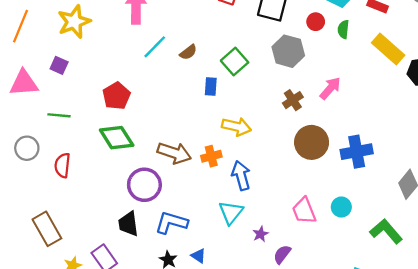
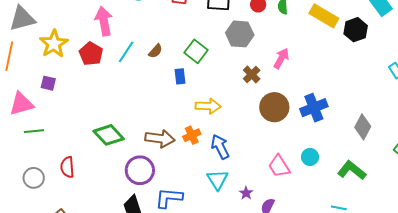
red pentagon: (116, 96) -> (91, 54), moved
green line: (59, 115) -> (34, 131), moved
gray circle: (27, 148) -> (34, 178), moved

